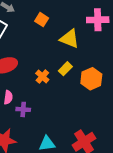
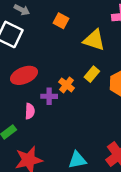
purple cross: (23, 109) -> (49, 96), moved

